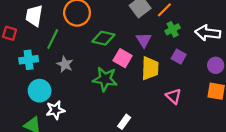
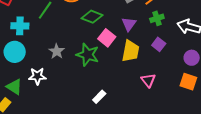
gray star: (65, 64) -> (57, 51), moved
cyan circle: (40, 91) -> (15, 52), moved

